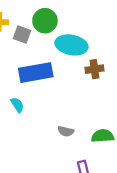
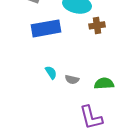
cyan semicircle: (17, 105) -> (51, 72), moved

